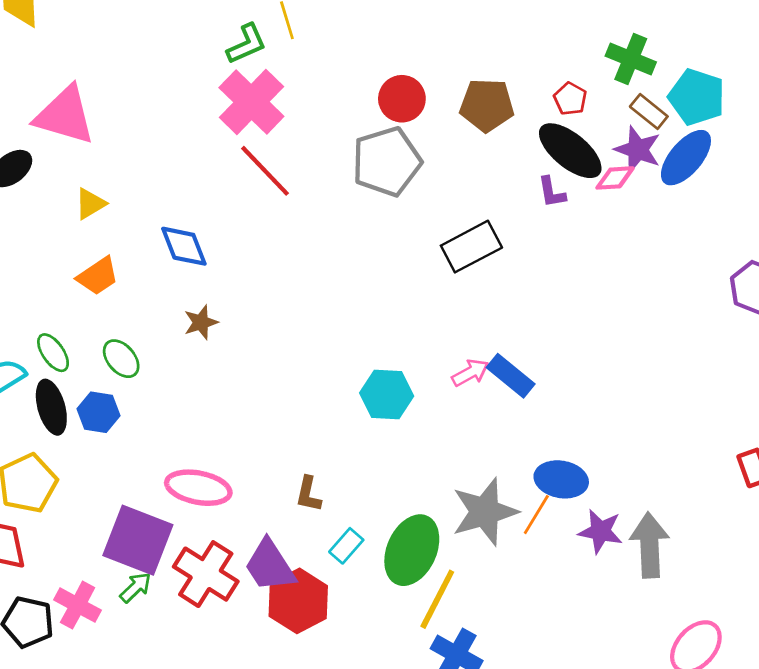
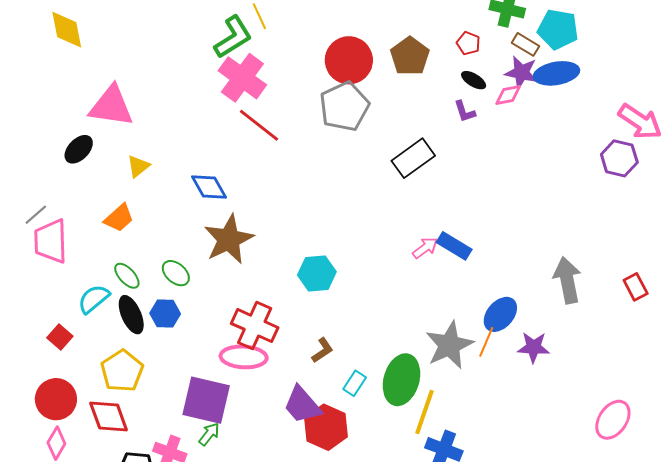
green L-shape: (247, 44) -> (233, 37), size x1.4
red circle: (402, 99) -> (349, 60), size x1.4
brown pentagon: (487, 105) -> (410, 56), turned -30
black ellipse: (570, 151) -> (474, 80), size x0.5
blue ellipse: (686, 158) -> (556, 73), turned 48
orange trapezoid: (98, 276) -> (119, 218), moved
brown star: (201, 322) -> (229, 239), size x2.0
cyan hexagon: (387, 394) -> (317, 273), moved
blue ellipse: (561, 479) -> (500, 314), turned -51
brown L-shape: (308, 494) -> (322, 350), turned -128
gray arrow: (649, 545) -> (567, 280), moved
red cross: (206, 574) -> (255, 326), moved

